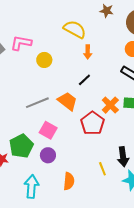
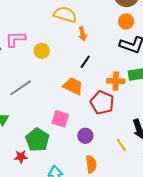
gray line: (37, 103) -> (21, 88), moved
orange cross: (110, 105) -> (116, 81), turned -30
purple circle: (48, 155) -> (85, 136), moved

